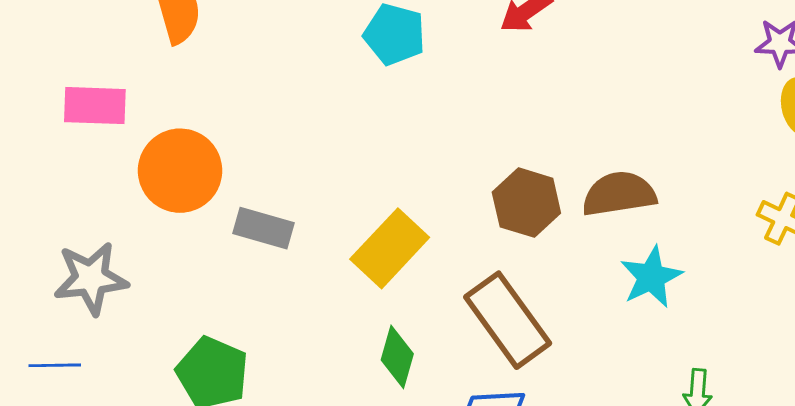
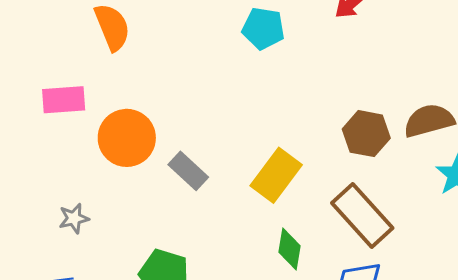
gray rectangle: (263, 228) -> (188, 171), turned 33
gray star: (91, 278) -> (74, 218), size x0.6

